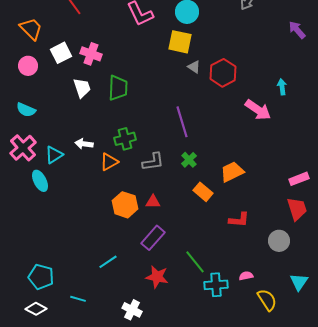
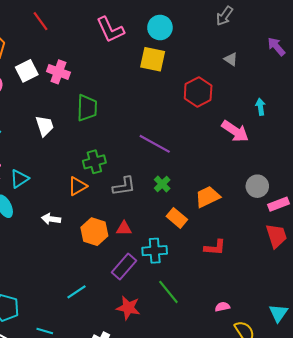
gray triangle: (194, 67) -> (231, 59), moved
white trapezoid: (82, 88) -> (45, 126), moved
purple line: (182, 122) -> (155, 144), turned -44
white arrow: (84, 144) -> (51, 219), moved
gray circle: (279, 241) -> (257, 186), moved
cyan cross: (216, 285) -> (155, 251), moved

